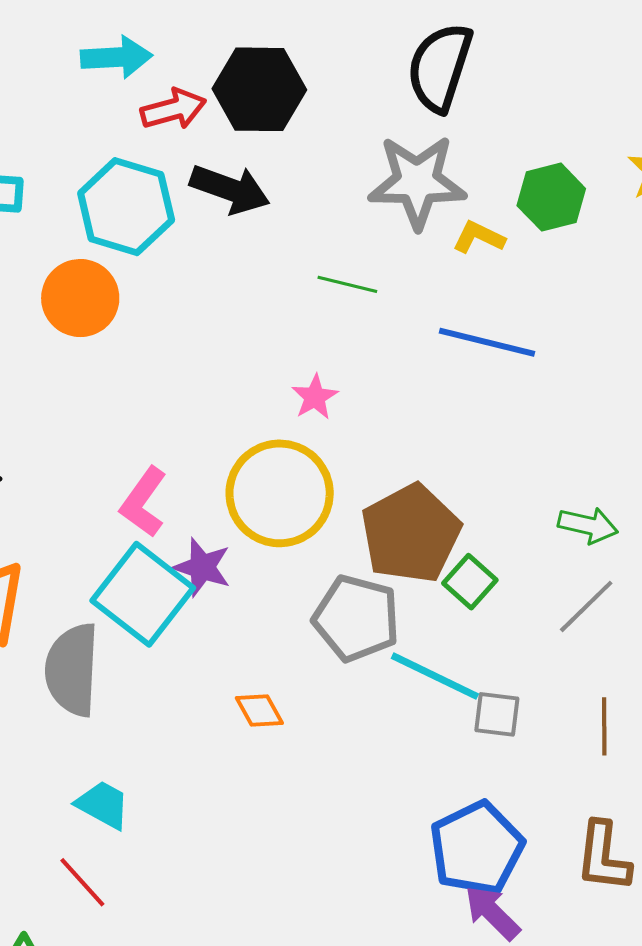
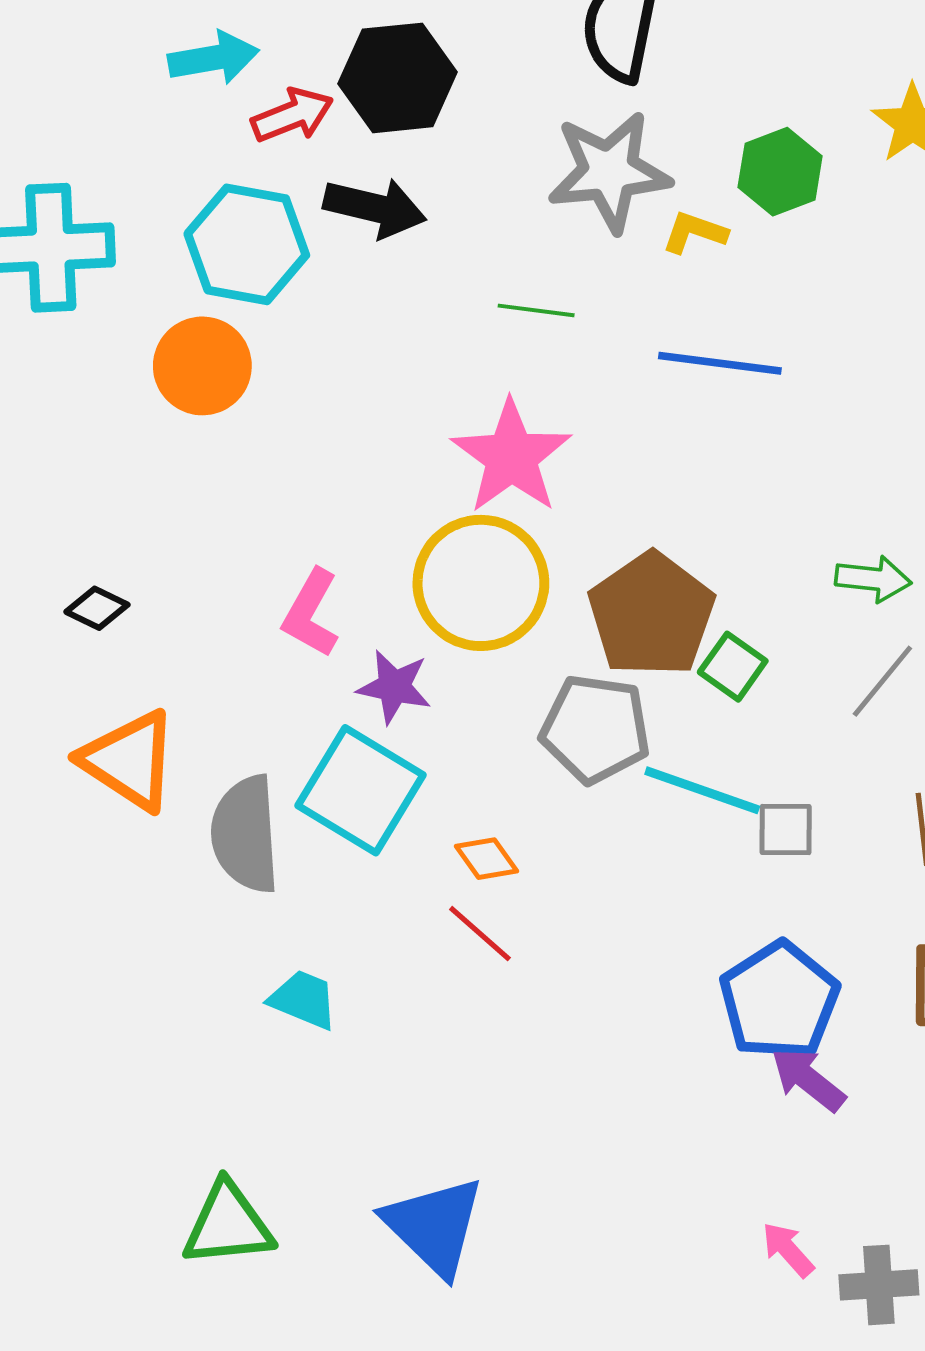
pink star: (315, 397) -> (511, 457), size x2.0
cyan square: (143, 594) -> (360, 790), moved
red line: (82, 882) -> (480, 934), moved

